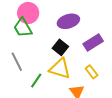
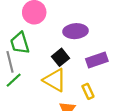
green trapezoid: (23, 28) -> (20, 43), moved
green line: (36, 81) -> (14, 80), moved

